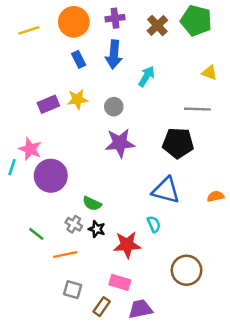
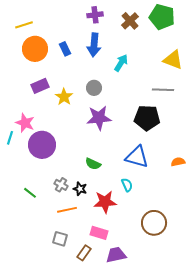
orange circle: (74, 22) -> (35, 49), moved
yellow triangle: (210, 73) -> (173, 60), size x1.5
yellow star: (77, 99) -> (64, 97), moved, turned -30
green semicircle: (92, 204) -> (93, 164), moved
orange line: (65, 254) -> (67, 210), moved

